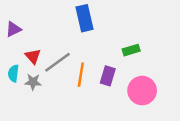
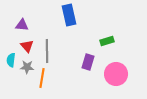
purple triangle: (13, 29) -> (22, 25), moved, turned 32
gray line: (58, 62) -> (47, 51), turned -55
orange line: (81, 75) -> (42, 78), moved

